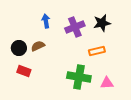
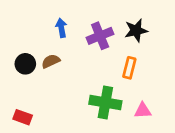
orange rectangle: (97, 51) -> (129, 68), turned -63
red rectangle: (24, 71) -> (23, 117), moved

